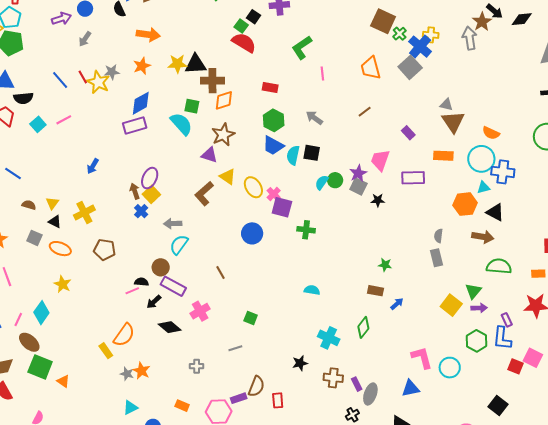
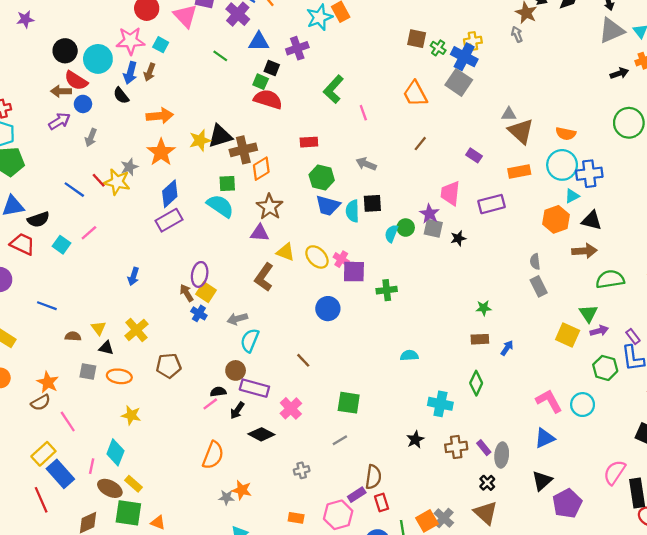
brown square: (383, 21) -> (417, 39), size x0.7
gray arrow: (470, 38) -> (517, 34), size x0.6
orange star: (142, 66) -> (161, 152), size x1.4
green square: (251, 318) -> (349, 403), size x1.5
yellow rectangle: (106, 351) -> (133, 484), moved
red rectangle: (278, 400) -> (382, 502), moved

